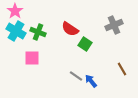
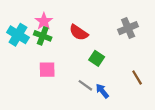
pink star: (15, 11) -> (44, 21), moved
green square: (85, 44) -> (97, 58), moved
pink square: (32, 58) -> (47, 70), moved

